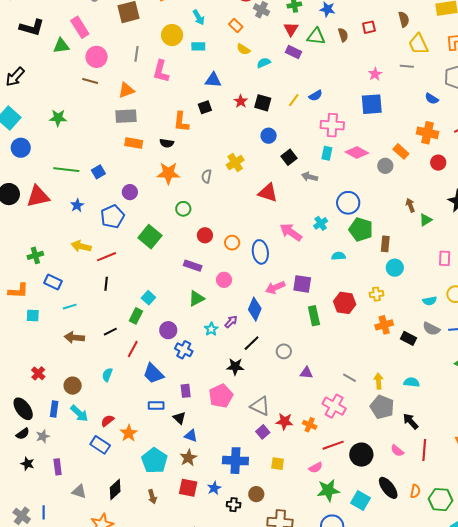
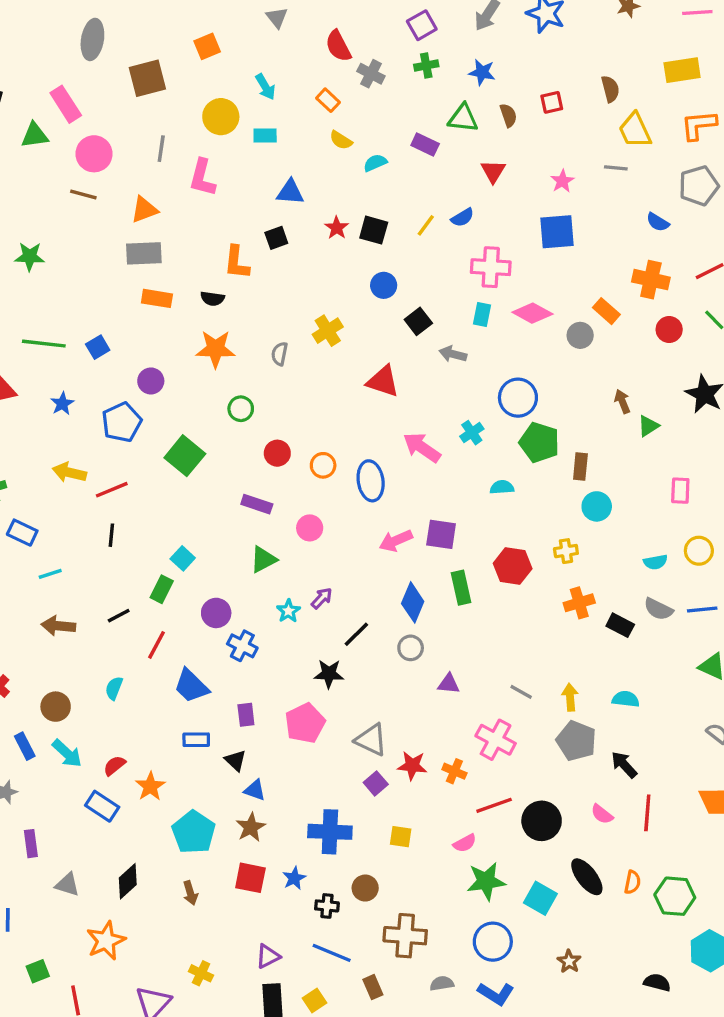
red triangle: (291, 29) -> (493, 171), moved
blue diamond: (255, 309) -> (413, 602), moved
blue rectangle: (54, 409) -> (25, 746), turned -35

